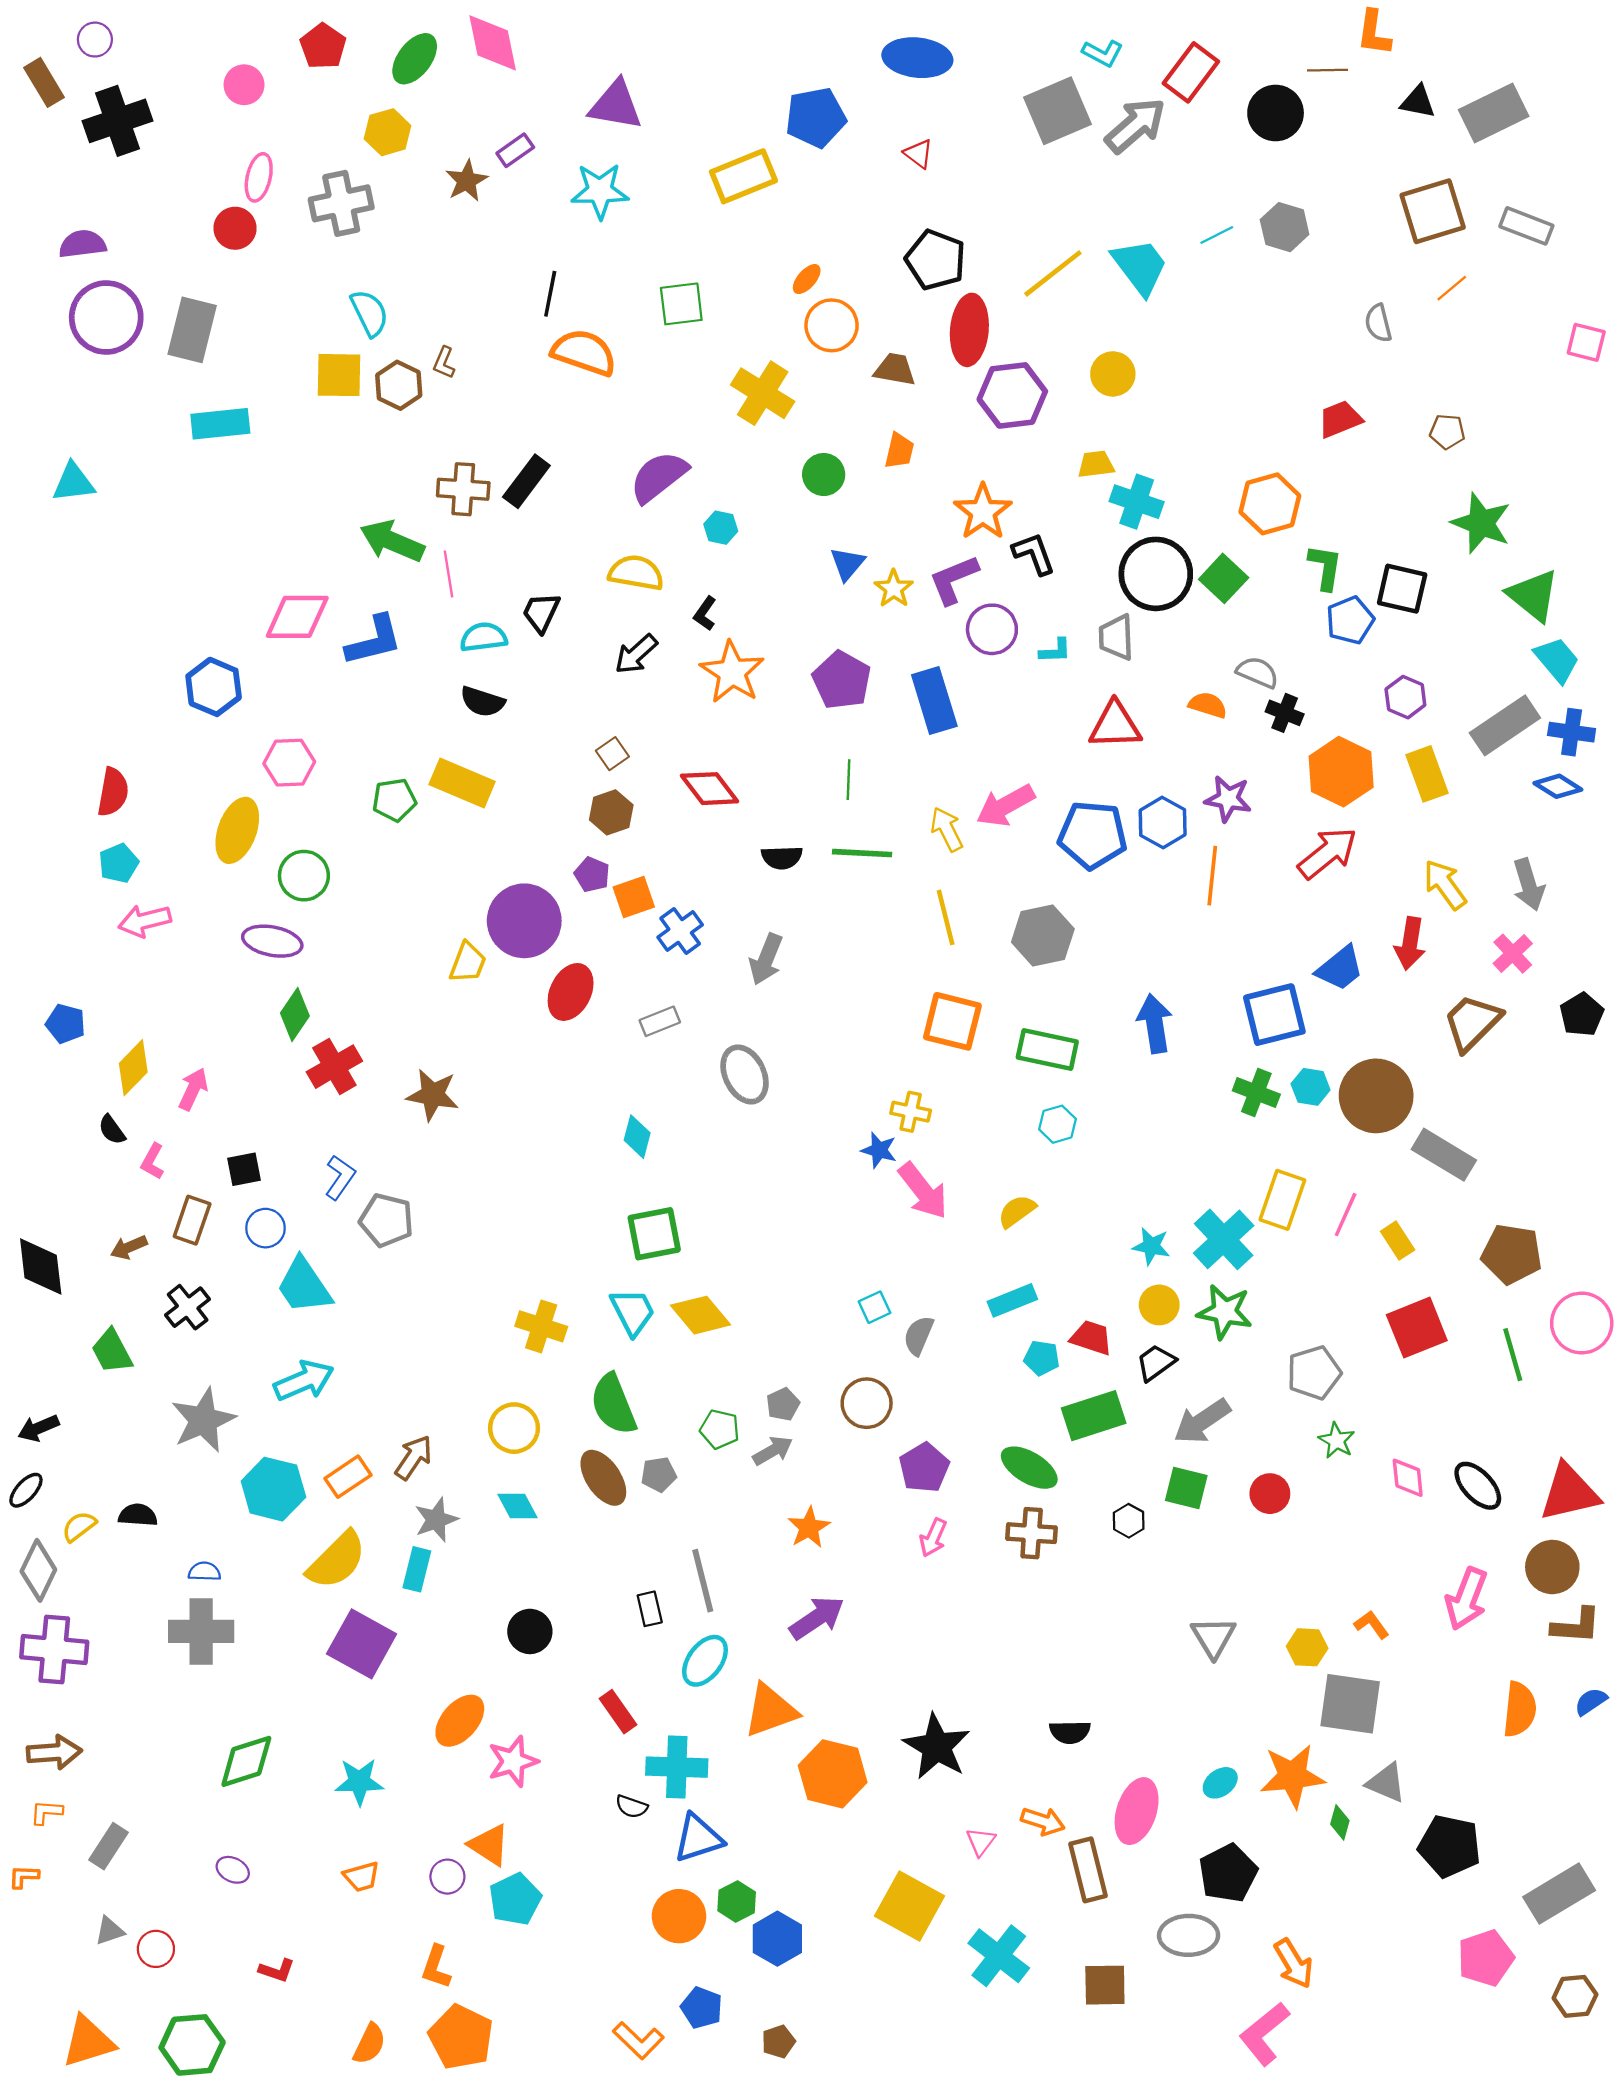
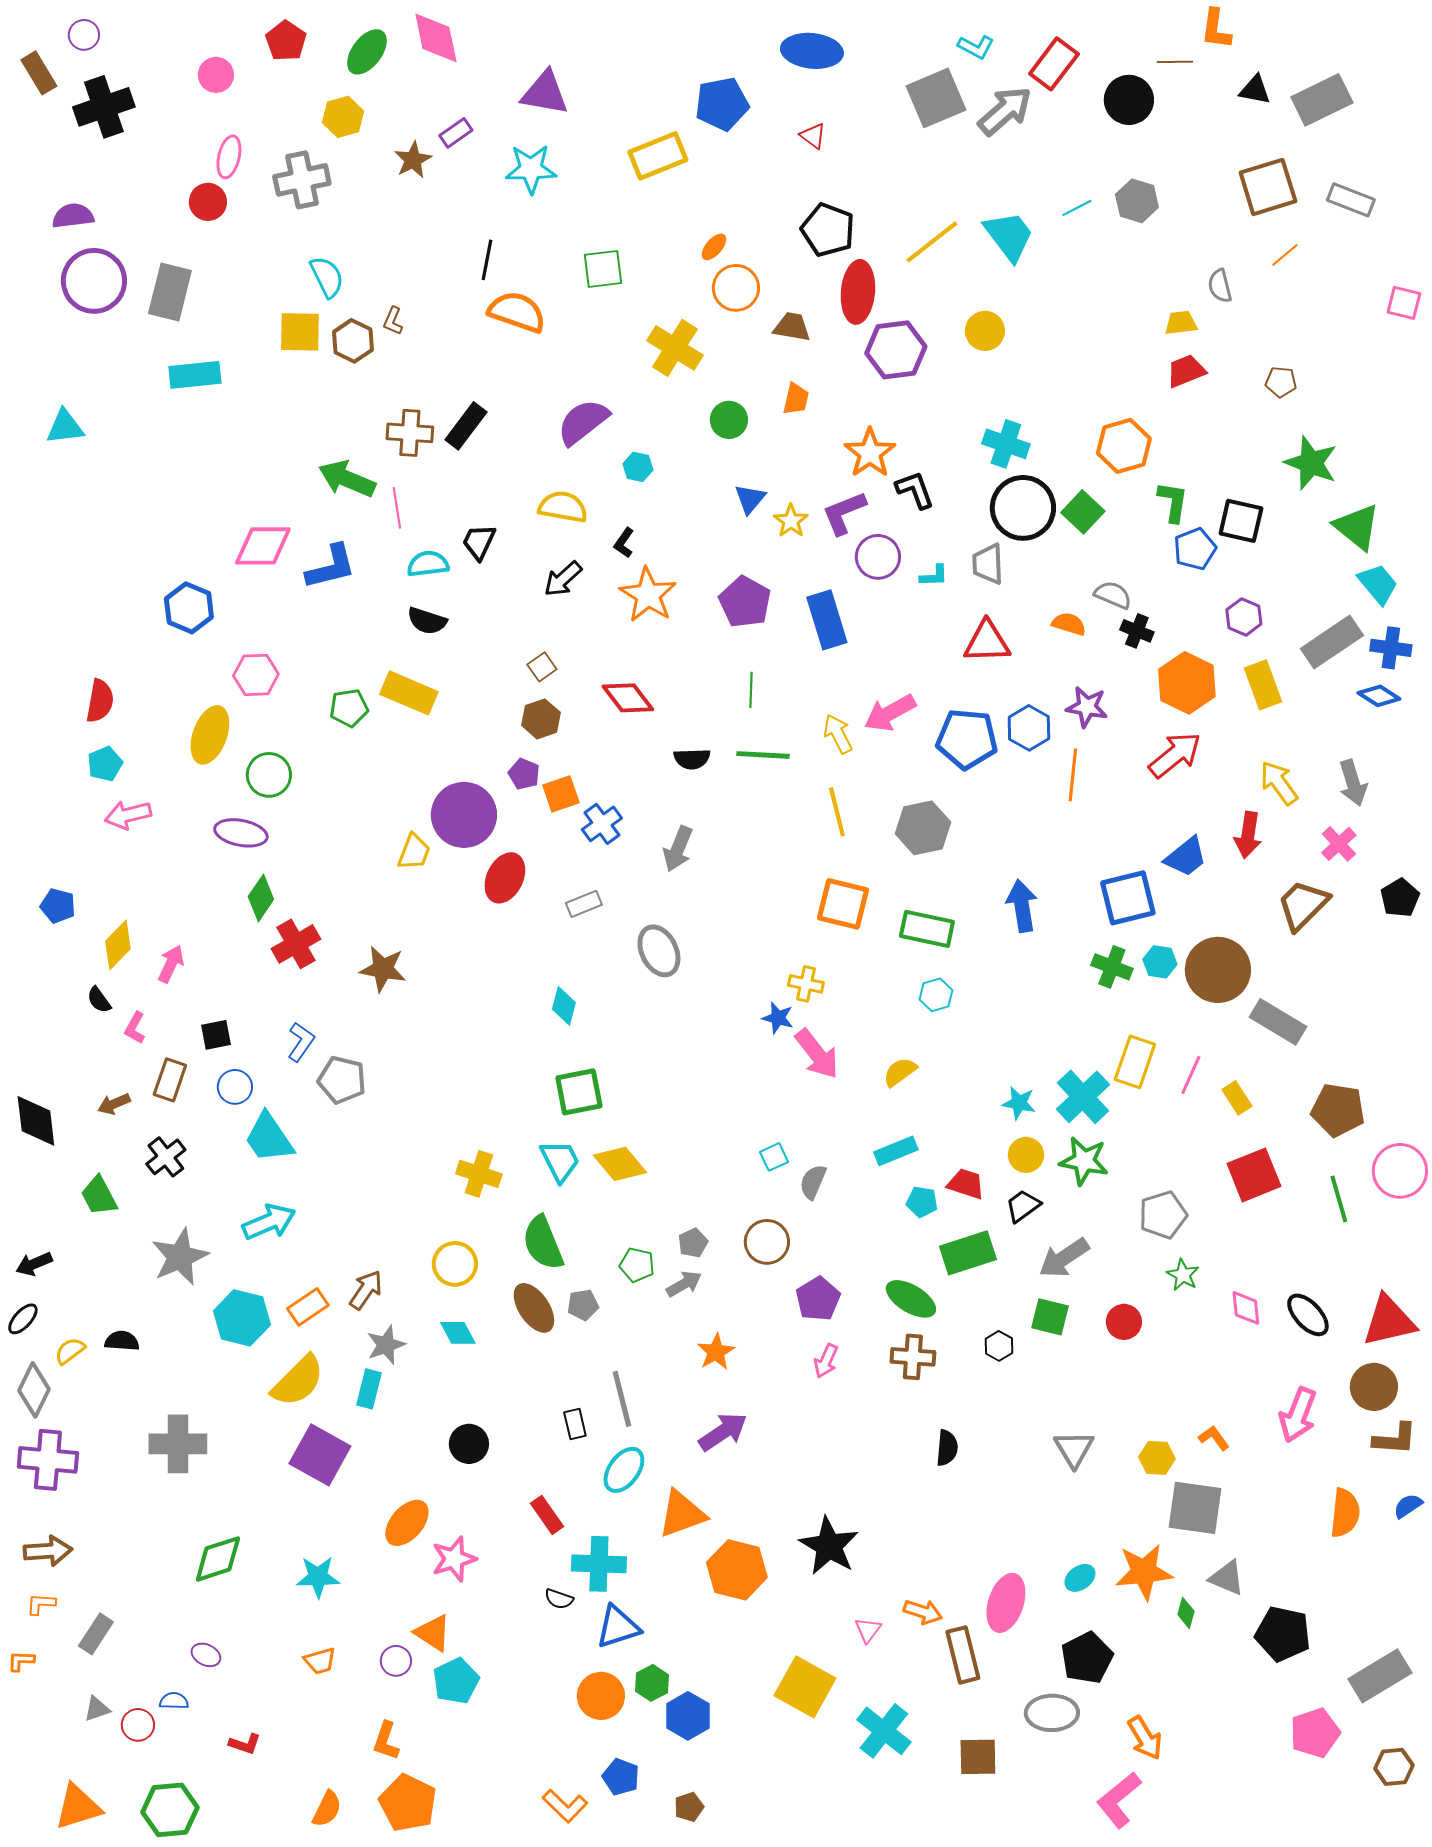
yellow trapezoid: (1096, 464) -> (1181, 323), moved
blue semicircle: (204, 1572) -> (174, 1701), moved
black semicircle: (1070, 1732) -> (947, 1448), moved, turned -84

